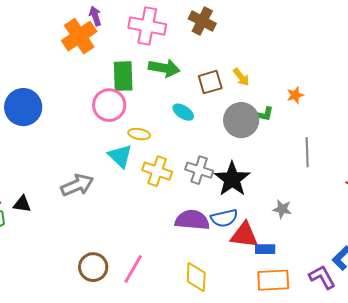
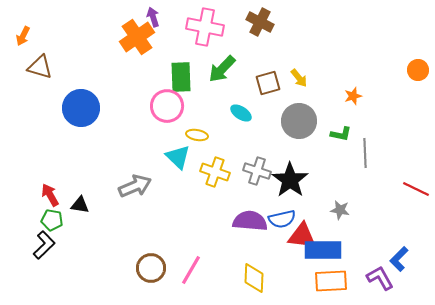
green arrow: (164, 68) -> (222, 69), turned 124
green L-shape: (263, 114) -> (341, 134), moved
blue rectangle: (265, 249) -> (323, 250), size x1.8

